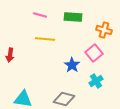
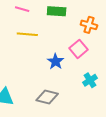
cyan cross: (96, 81) -> (90, 80), moved

